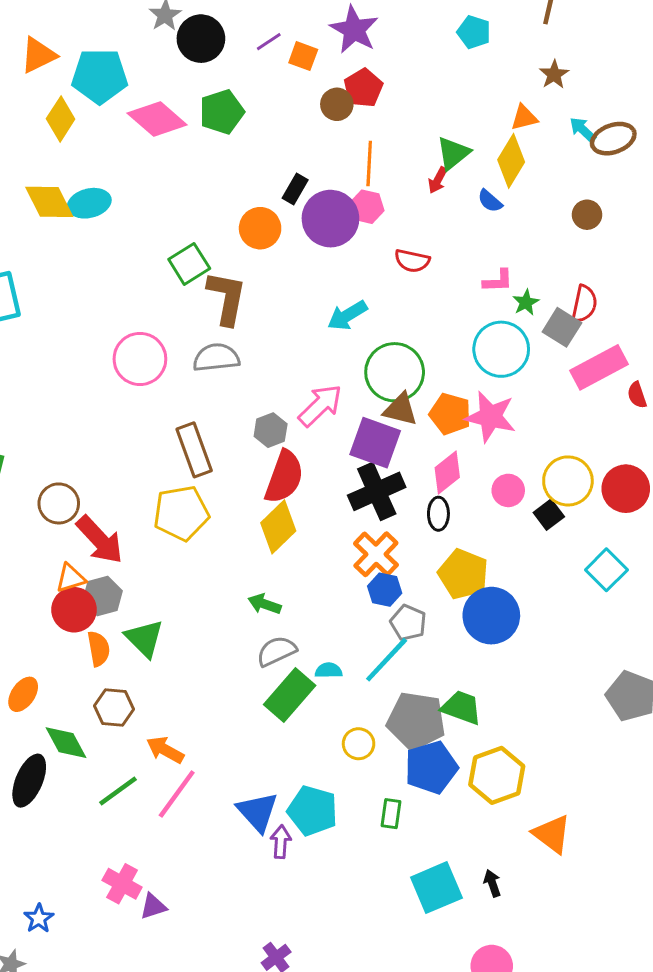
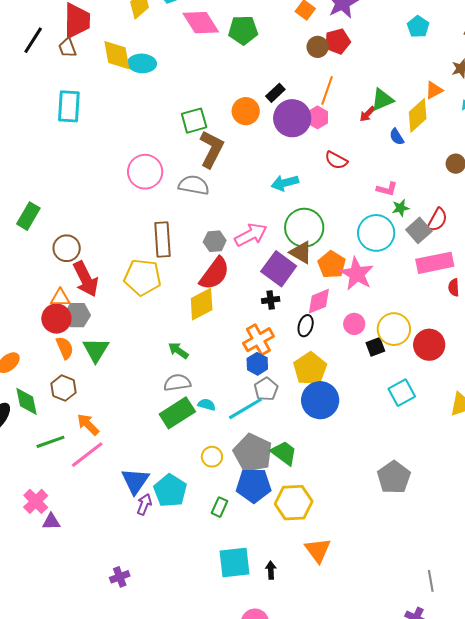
orange triangle: (524, 117) -> (434, 90), turned -30
black cross: (377, 491) -> (271, 300), size x0.5
orange semicircle: (99, 649) -> (65, 348), turned -30

